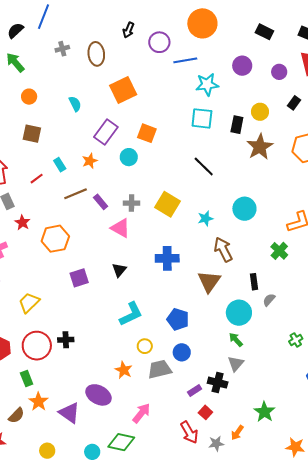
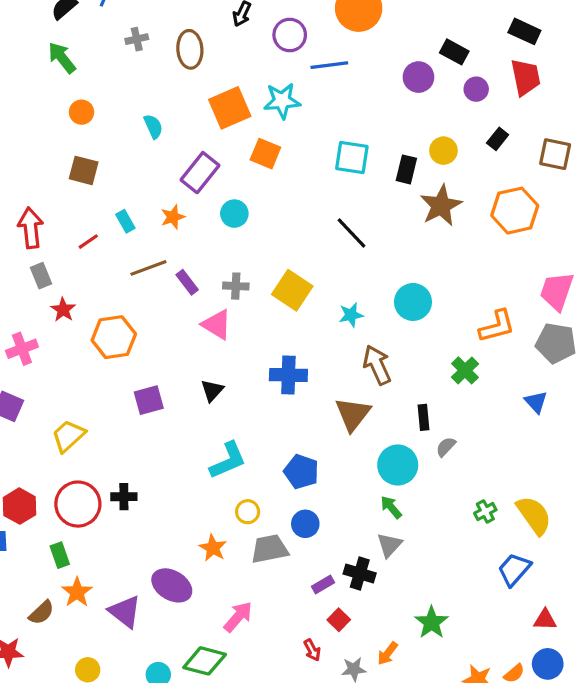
black rectangle: (264, 32) -> (454, 52), moved
cyan star: (207, 84) -> (282, 101), moved
orange square: (147, 133) -> (265, 154), moved
red arrow: (189, 432) -> (312, 650), size x0.6

